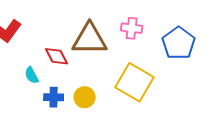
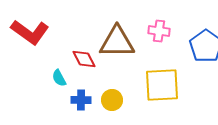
yellow square: (135, 82) -> (162, 85), turned -33

